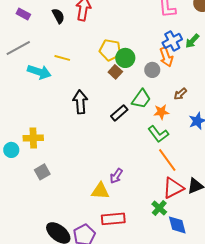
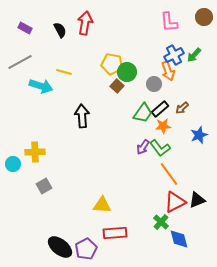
black rectangle: (119, 113) -> (160, 109), moved
purple arrow: (116, 176) -> (143, 147), moved

